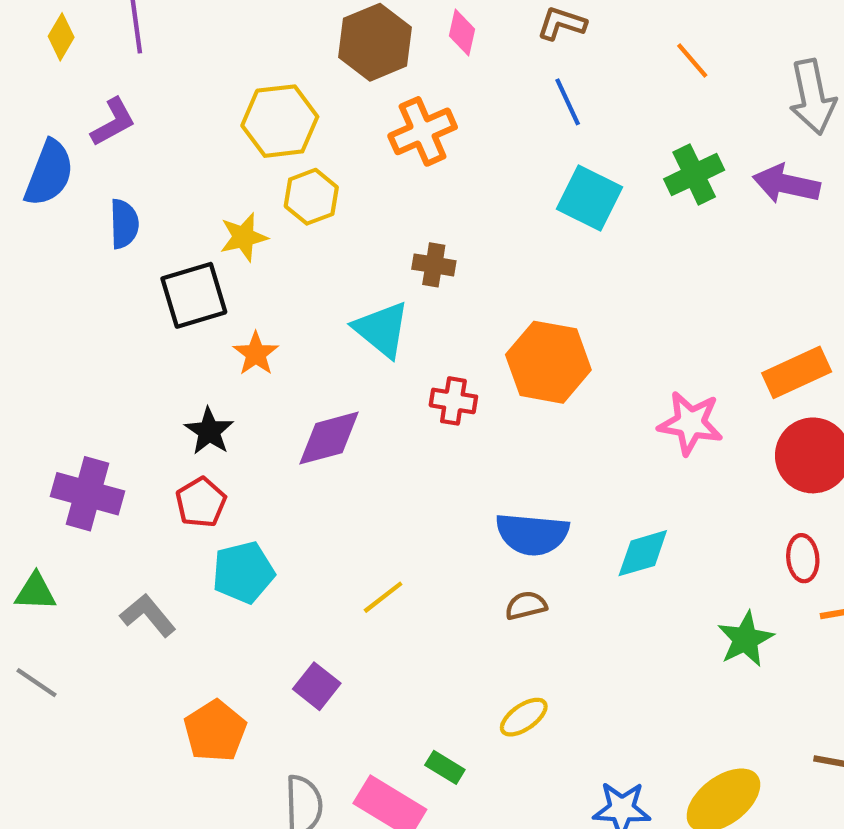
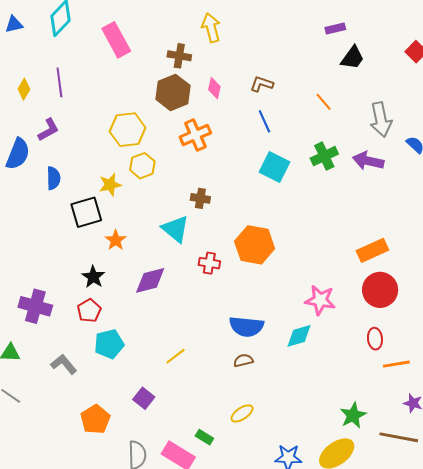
pink star: (690, 423) -> (320, 300), moved
green star: (745, 639) -> (353, 415), moved

